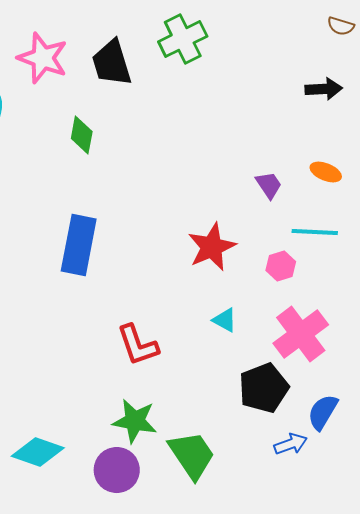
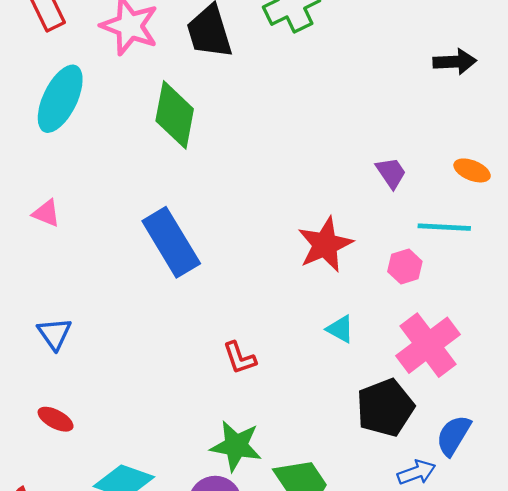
green diamond: (82, 135) -> (175, 115), size x1.5
orange ellipse: (326, 172) -> (472, 170), moved
blue rectangle: (79, 245) -> (171, 242), turned -42
red L-shape: (138, 345) -> (239, 358), size x0.7

